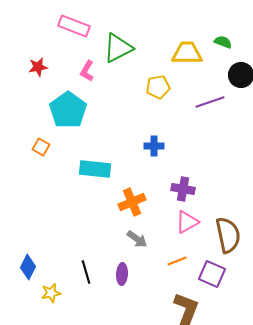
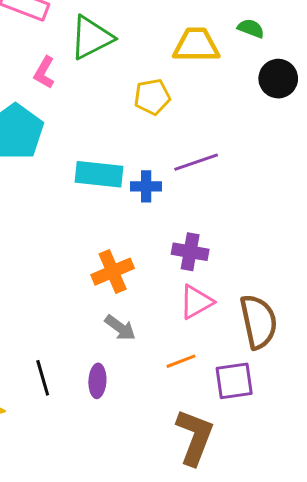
purple line: (210, 102) -> (196, 162), moved
cyan rectangle: (95, 169) -> (99, 174), moved
purple square: (212, 274) -> (234, 381), turned -32

